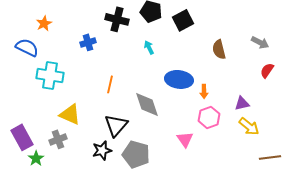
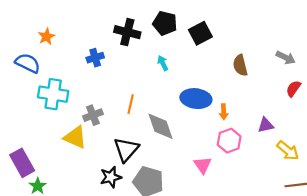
orange line: (110, 84) -> (131, 104), moved
yellow arrow: (249, 126) -> (288, 151), moved
gray cross: (58, 139) -> (93, 115), moved

